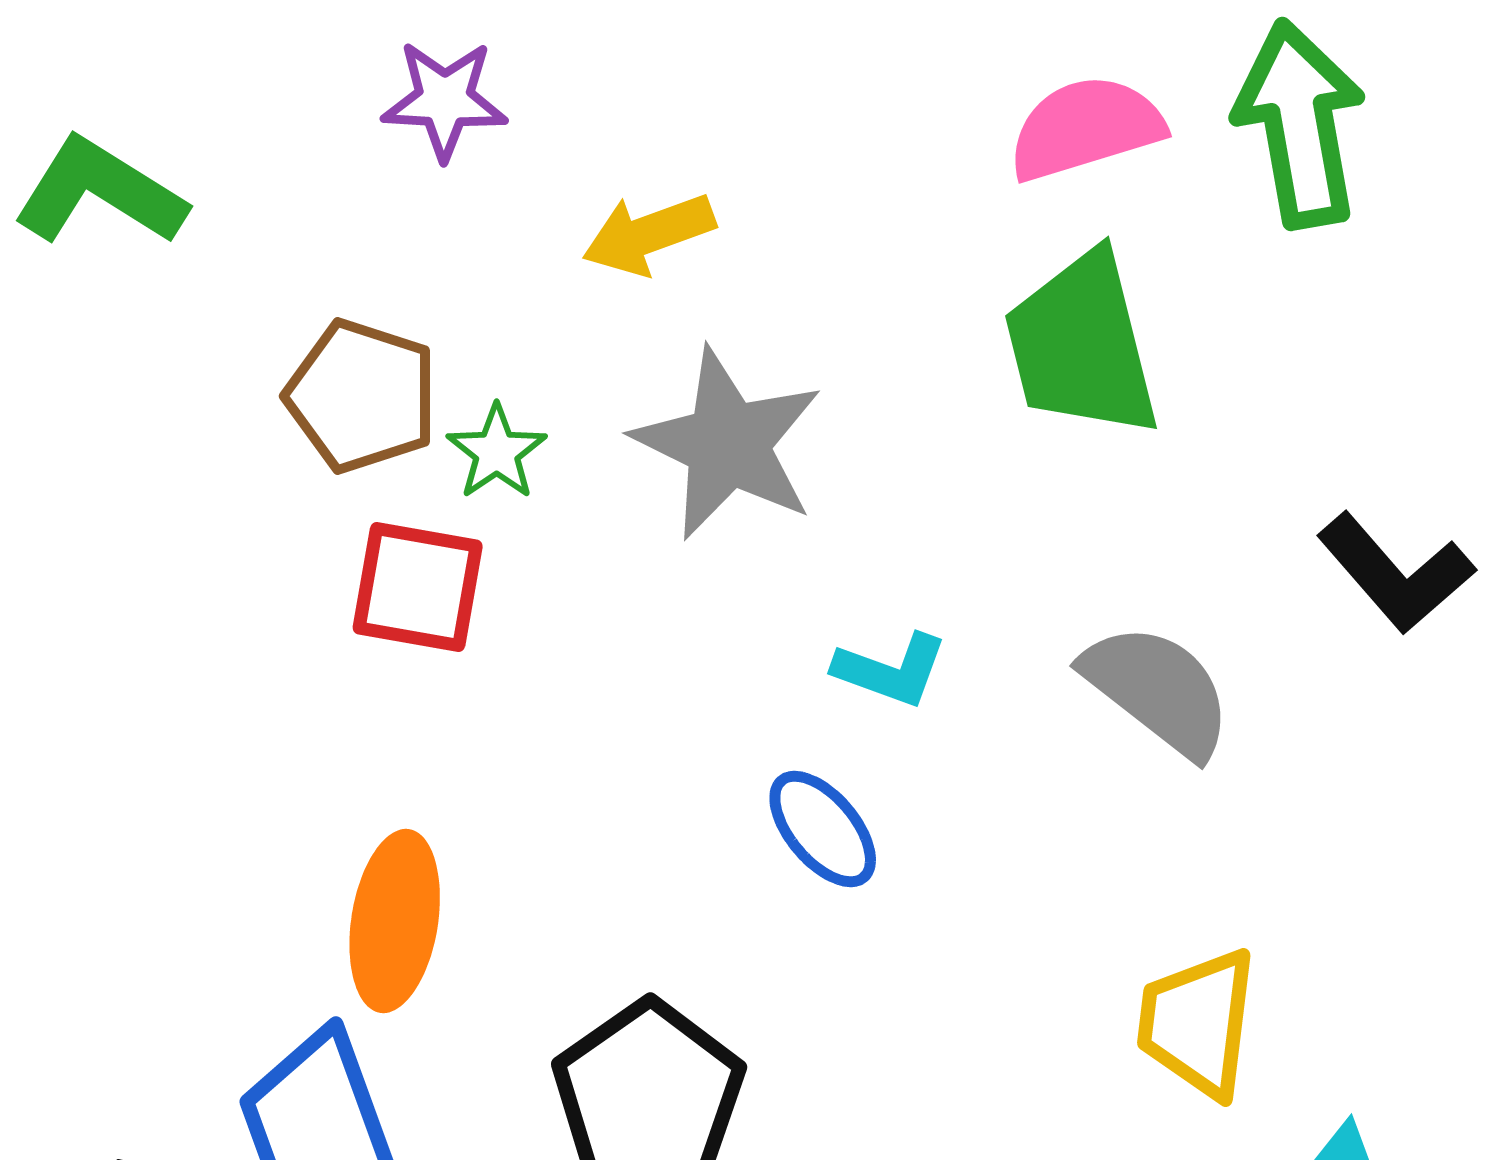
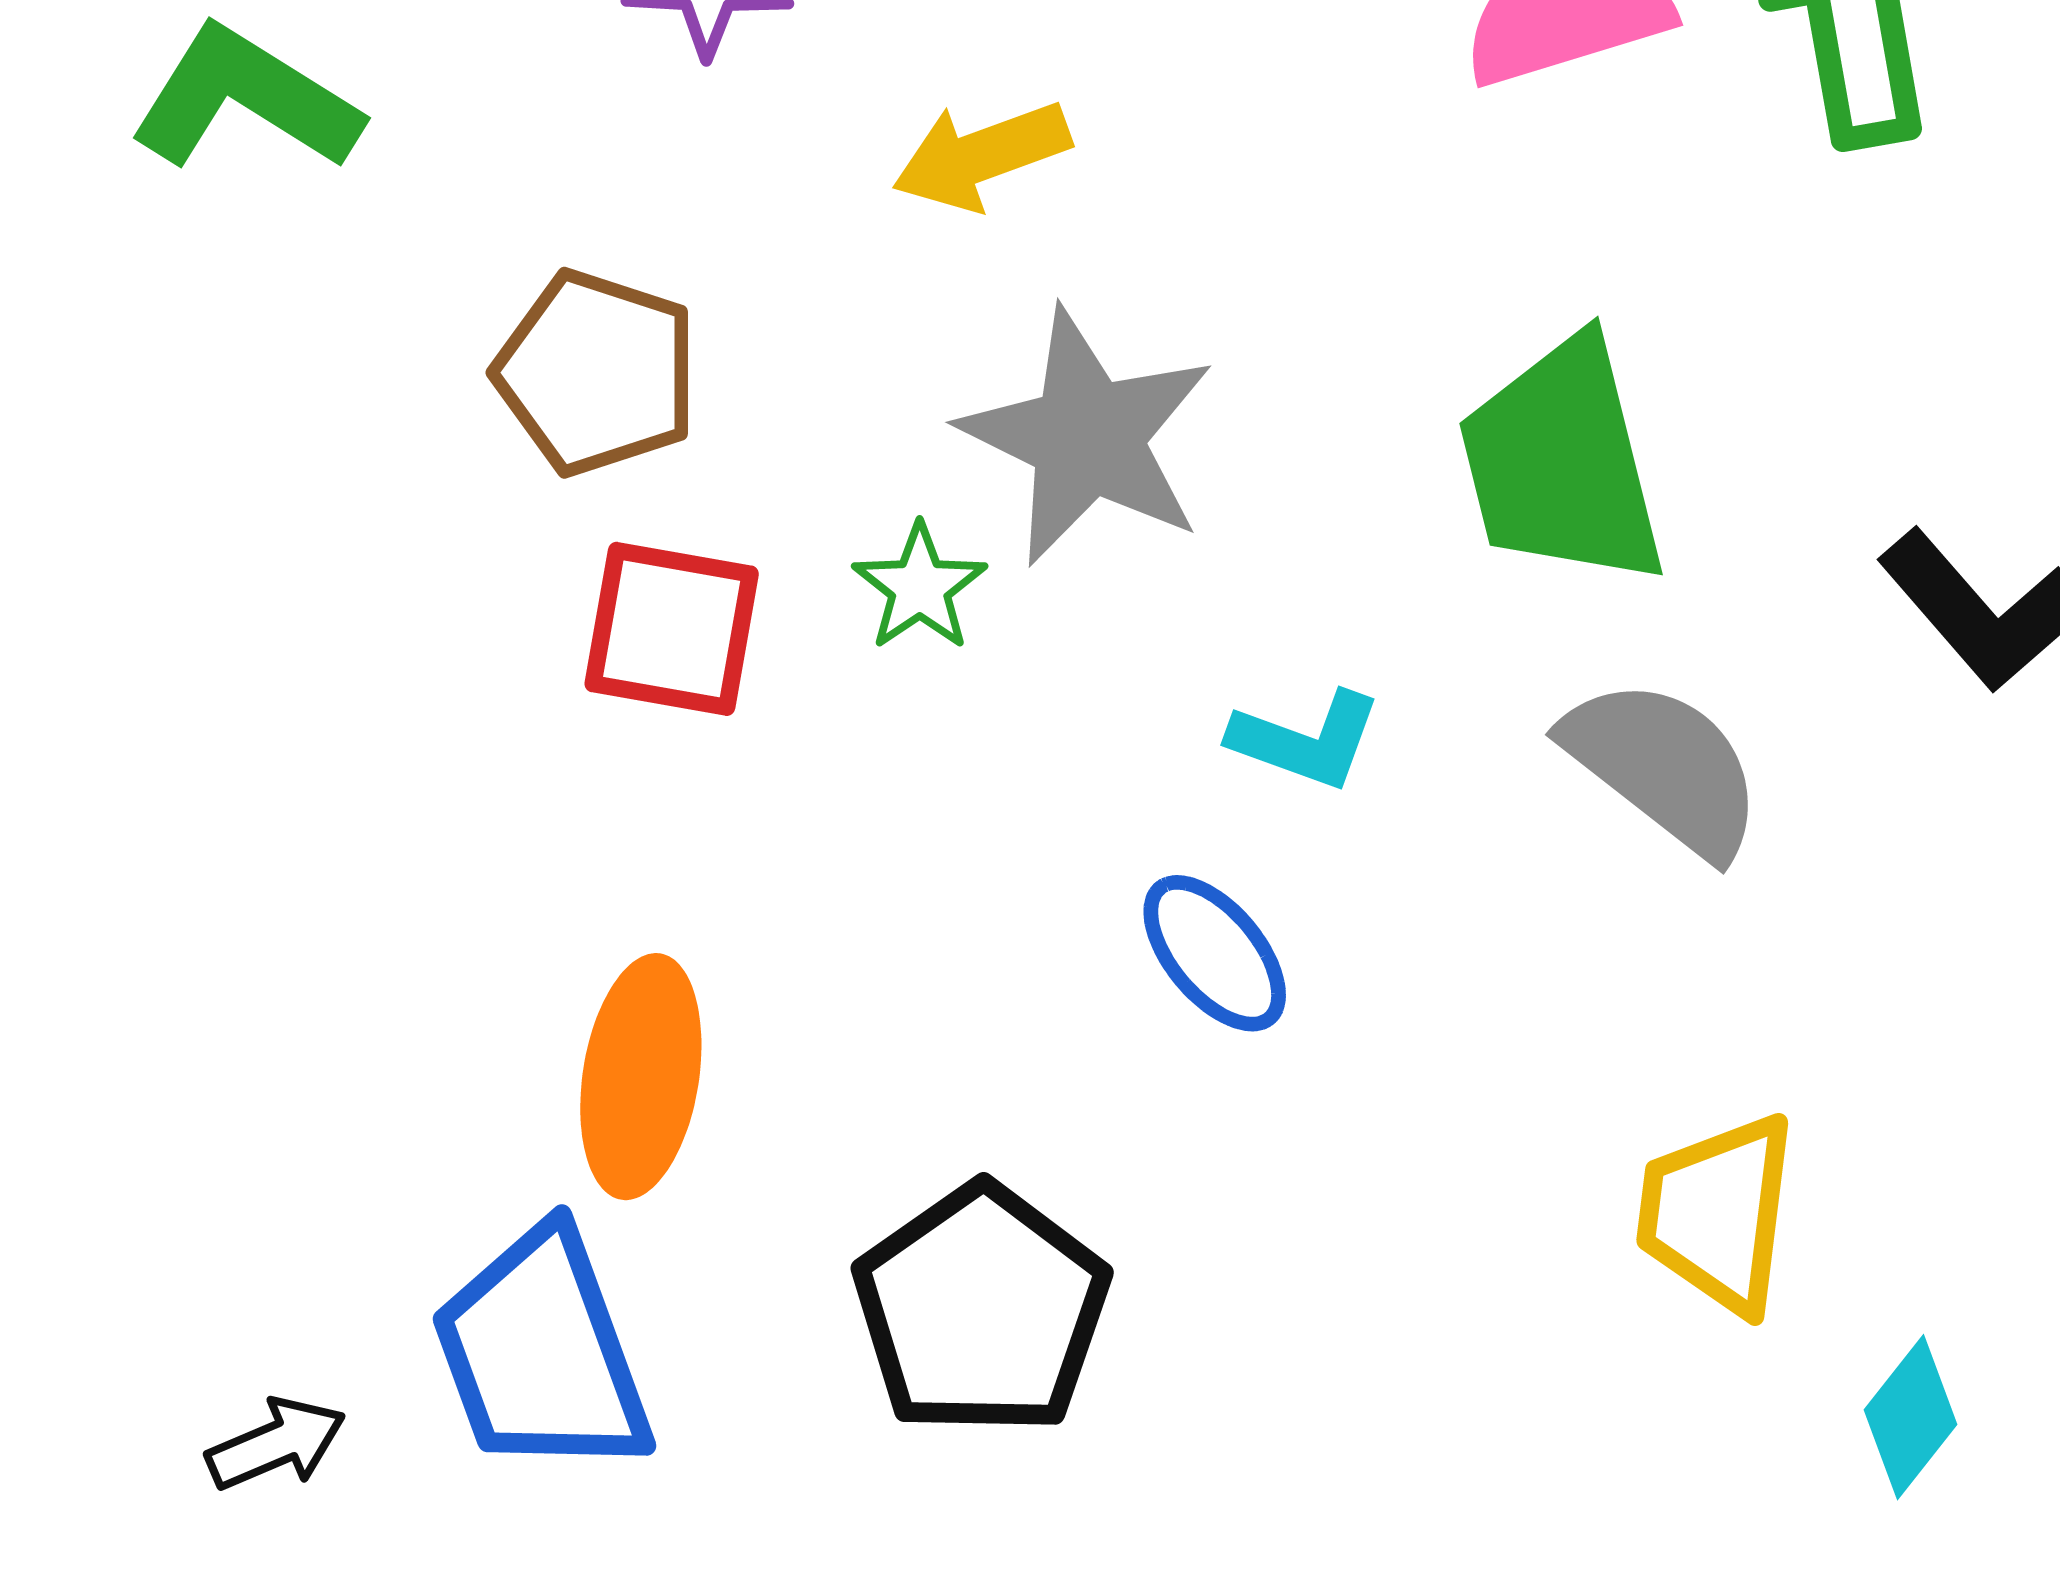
green trapezoid: (1082, 345) -> (1562, 463), moved
green star: (497, 452) -> (920, 587), moved

